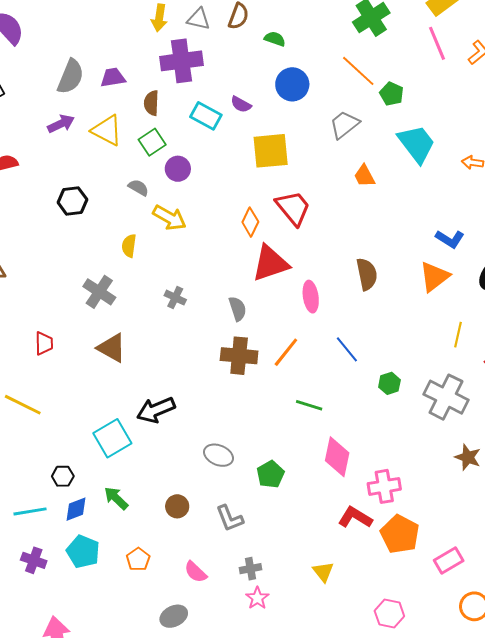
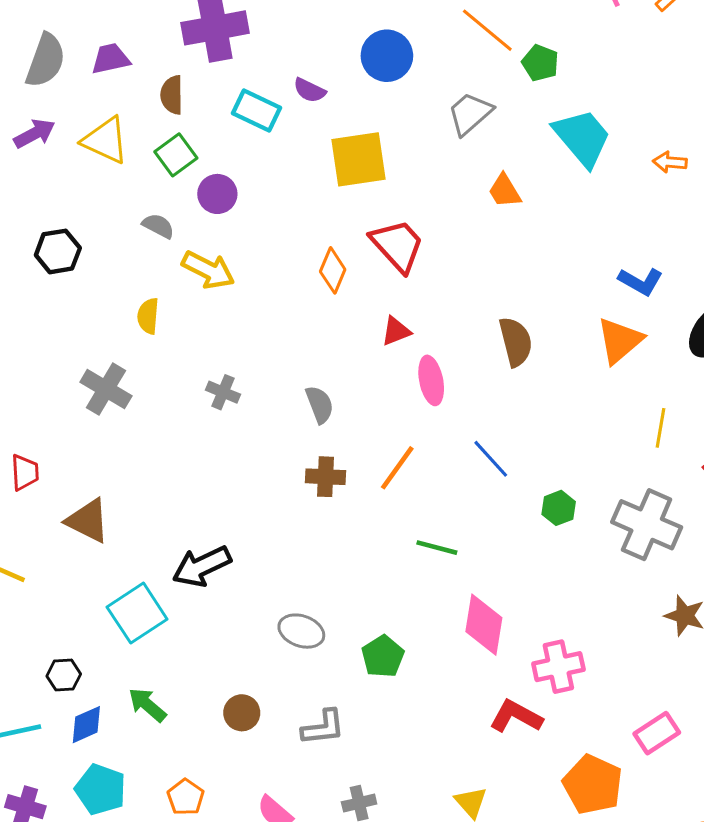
red triangle: (270, 263) -> (396, 331), moved, size x0.5
brown triangle: (112, 348) -> (88, 521), moved
brown cross: (239, 356) -> (325, 477), size x0.7
gray L-shape: (230, 518) -> (323, 727), turned -72
orange pentagon: (400, 534) -> (593, 784), moved
pink rectangle: (449, 561) -> (657, 733), moved

